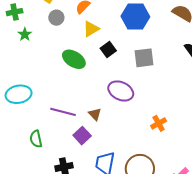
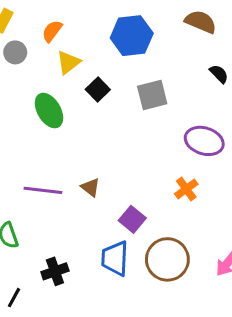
green ellipse: (74, 59) -> (49, 111), turned 35
purple ellipse: (121, 91) -> (204, 141), moved
purple square: (82, 136) -> (132, 219), moved

